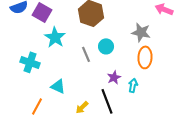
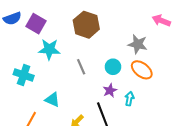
cyan star: (55, 37) -> (49, 49), turned -30
cyan circle: (106, 46) -> (113, 67), moved
orange ellipse: (145, 57) -> (142, 70), turned -55

